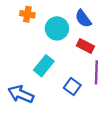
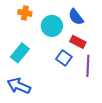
cyan rectangle: (44, 66) -> (20, 53), moved
blue square: (72, 87) -> (64, 58), moved

